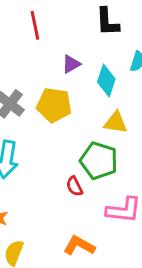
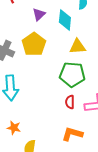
yellow pentagon: (54, 105) -> (34, 44), turned -30
red semicircle: (74, 186) -> (70, 102), moved, turned 40

